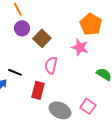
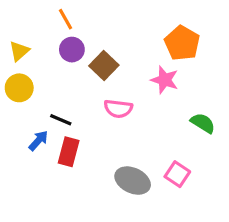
pink semicircle: (51, 65) -> (118, 109), turned -96
red rectangle: (38, 90) -> (69, 152), moved

